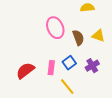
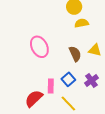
pink ellipse: (55, 28) -> (39, 47), moved
red semicircle: (25, 71) -> (34, 98), moved

